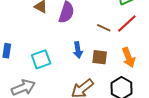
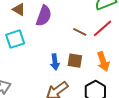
blue arrow: (78, 50) -> (55, 62), moved
cyan square: (41, 59) -> (15, 39), moved

